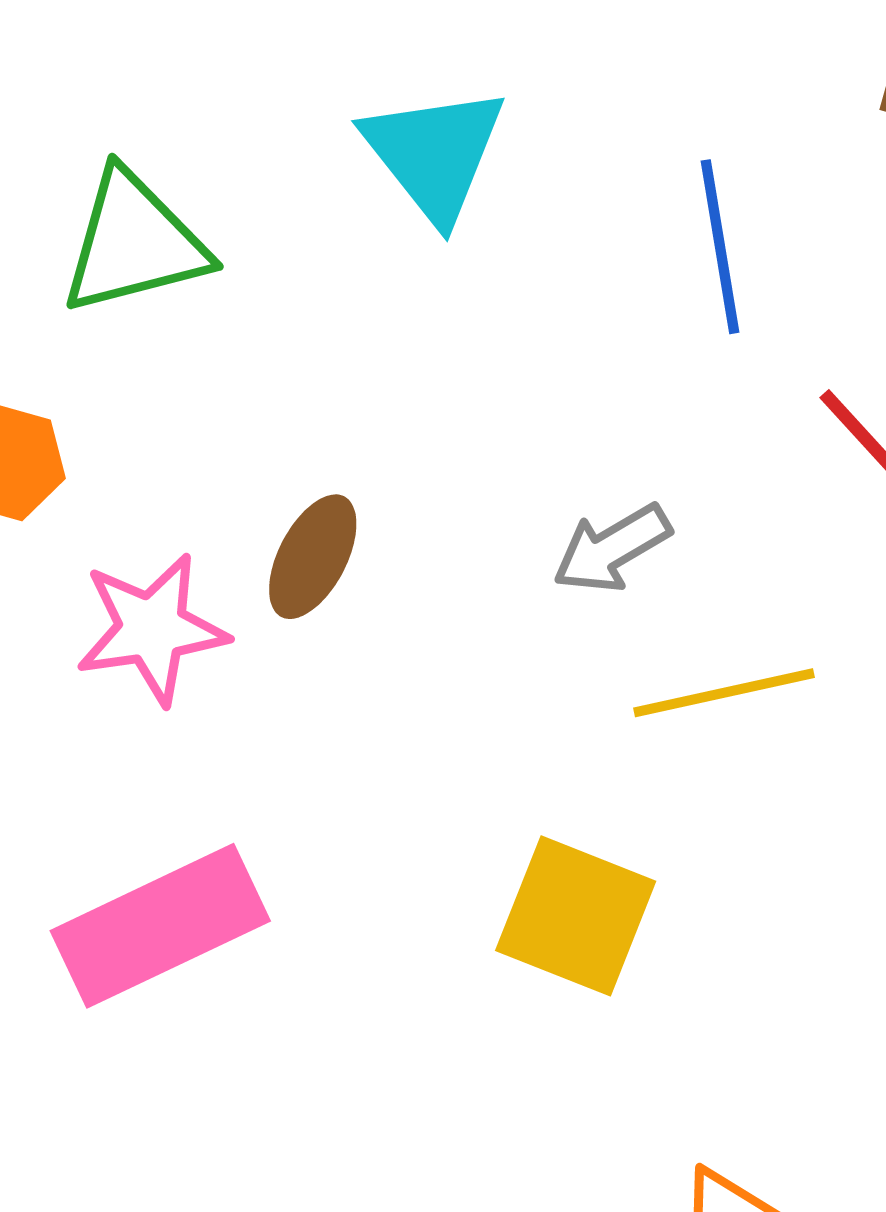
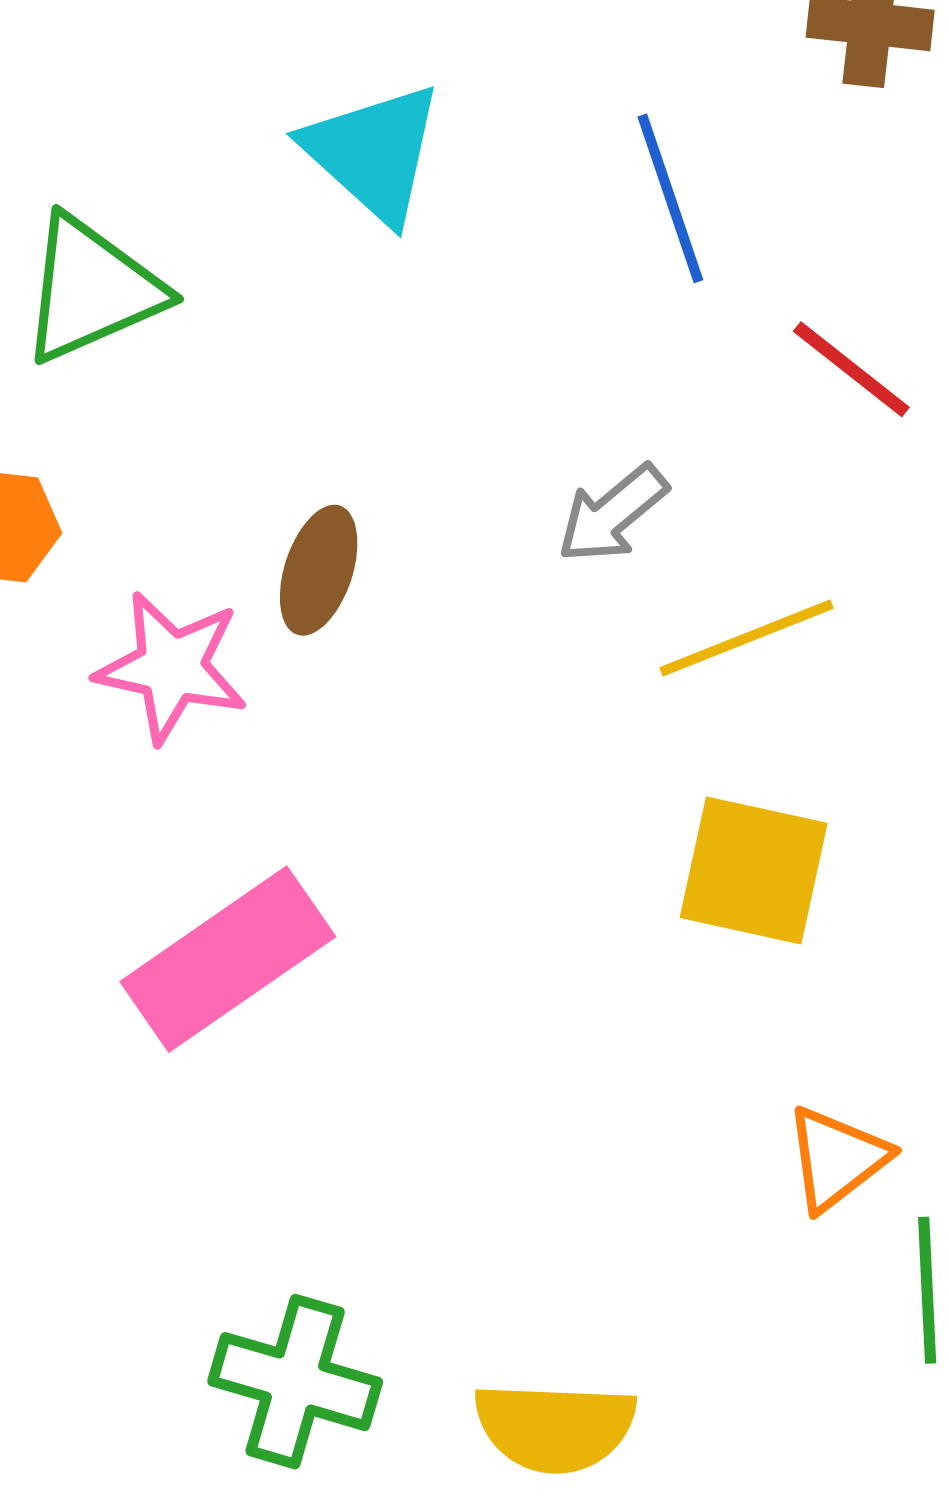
pink star: (152, 629) -> (172, 667), turned 30
yellow square: (576, 916) -> (754, 870), moved

